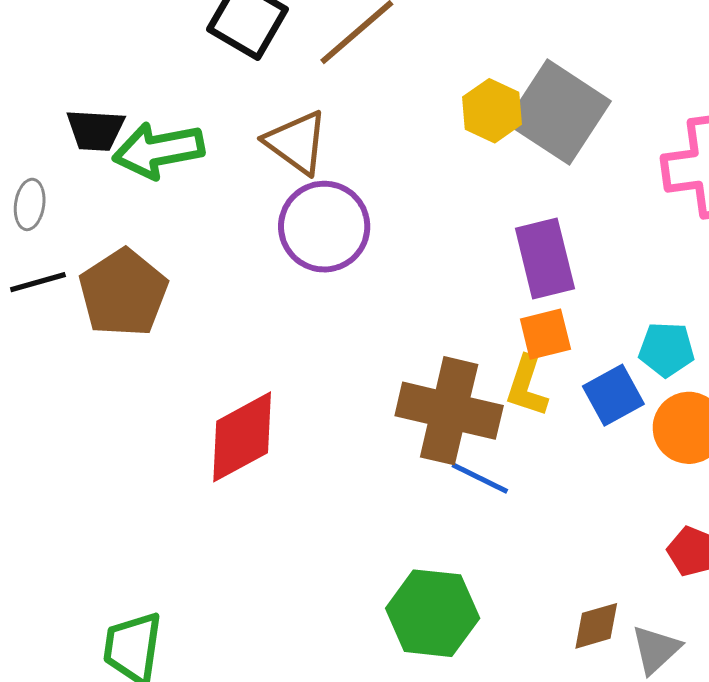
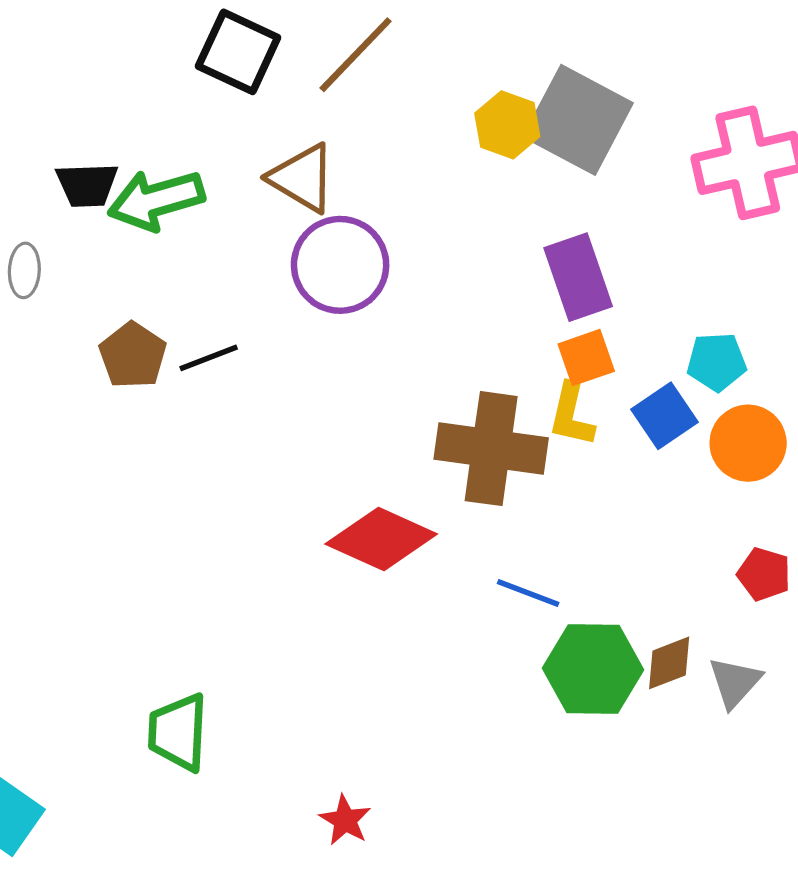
black line: (38, 282) -> (209, 358), moved
brown pentagon: (123, 293) -> (133, 355), size x0.7
red diamond: (242, 437) -> (381, 539), moved, turned 58
blue line: (480, 478) -> (528, 593), moved
green hexagon: (433, 613) -> (593, 669), moved

